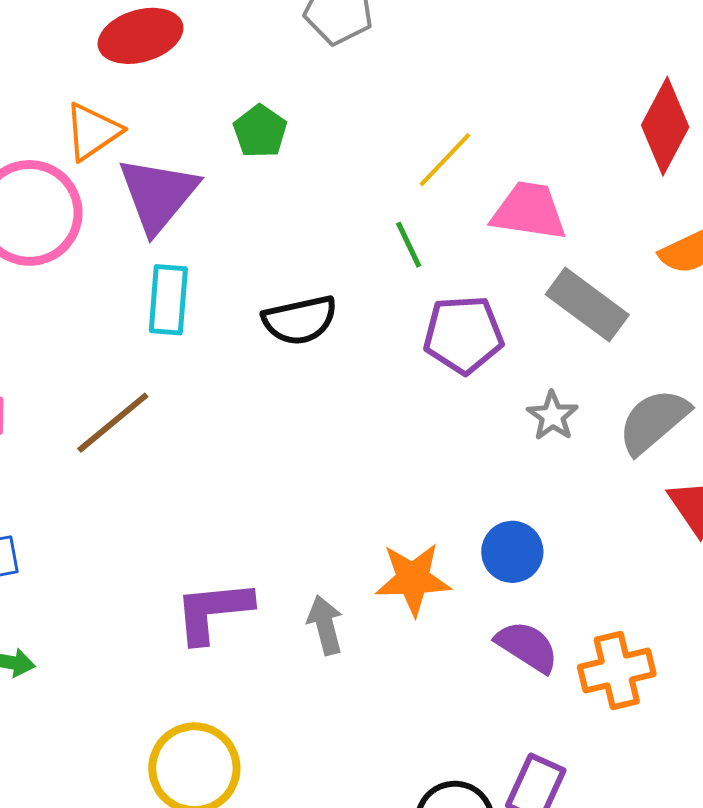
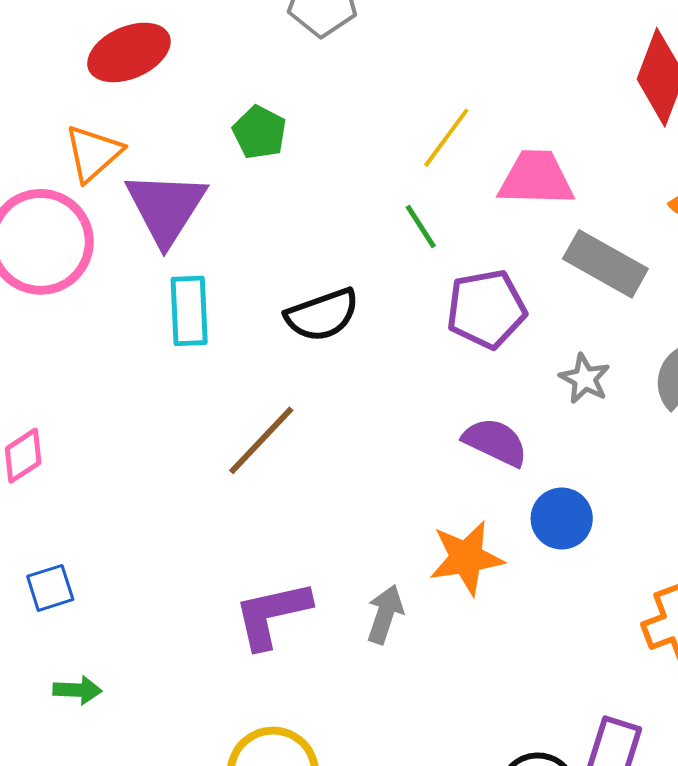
brown line: (113, 423) -> (261, 440), moved
gray arrow: (325, 625) -> (385, 614), turned 40
purple semicircle: (527, 647) -> (495, 442), moved

